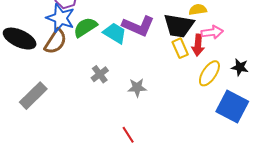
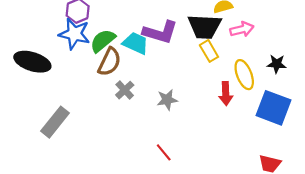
brown semicircle: (56, 41) -> (109, 62), moved
red arrow: (198, 45) -> (226, 94), moved
yellow ellipse: (209, 73) -> (244, 75), turned -48

